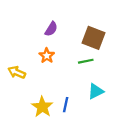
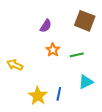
brown square: (93, 38) -> (85, 21), moved
orange star: (47, 56) -> (53, 50), moved

